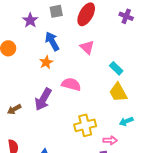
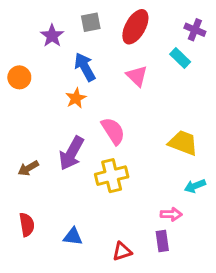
cyan rectangle: (116, 68) -> (180, 58), moved
pink semicircle: (71, 84) -> (113, 131), turned 42
yellow trapezoid: (118, 92) -> (183, 143), turned 140
yellow cross: (85, 125) -> (112, 176), moved

